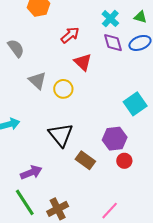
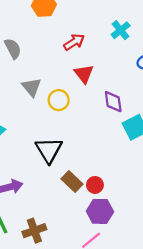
purple diamond: (113, 43) -> (113, 102), moved
purple hexagon: (115, 139) -> (100, 211), moved
red circle: (124, 161) -> (95, 185), moved

